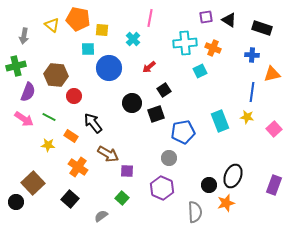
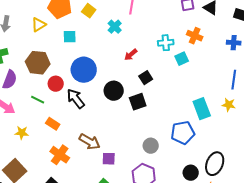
yellow triangle: (52, 25) -> (39, 25), moved, turned 49
yellow square: (102, 30) -> (89, 11), moved, turned 32
cyan cross: (185, 43) -> (166, 43), moved, size x0.7
blue circle: (109, 68) -> (84, 70), moved
green line: (49, 117) -> (38, 100), moved
black arrow: (93, 123) -> (76, 99), moved
blue pentagon: (183, 132) -> (183, 133), moved
yellow star: (48, 145) -> (22, 133), moved

